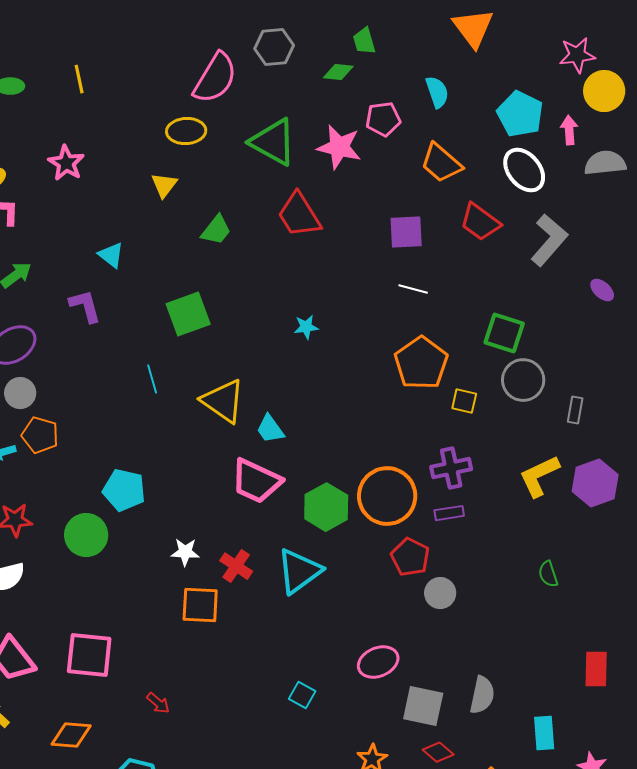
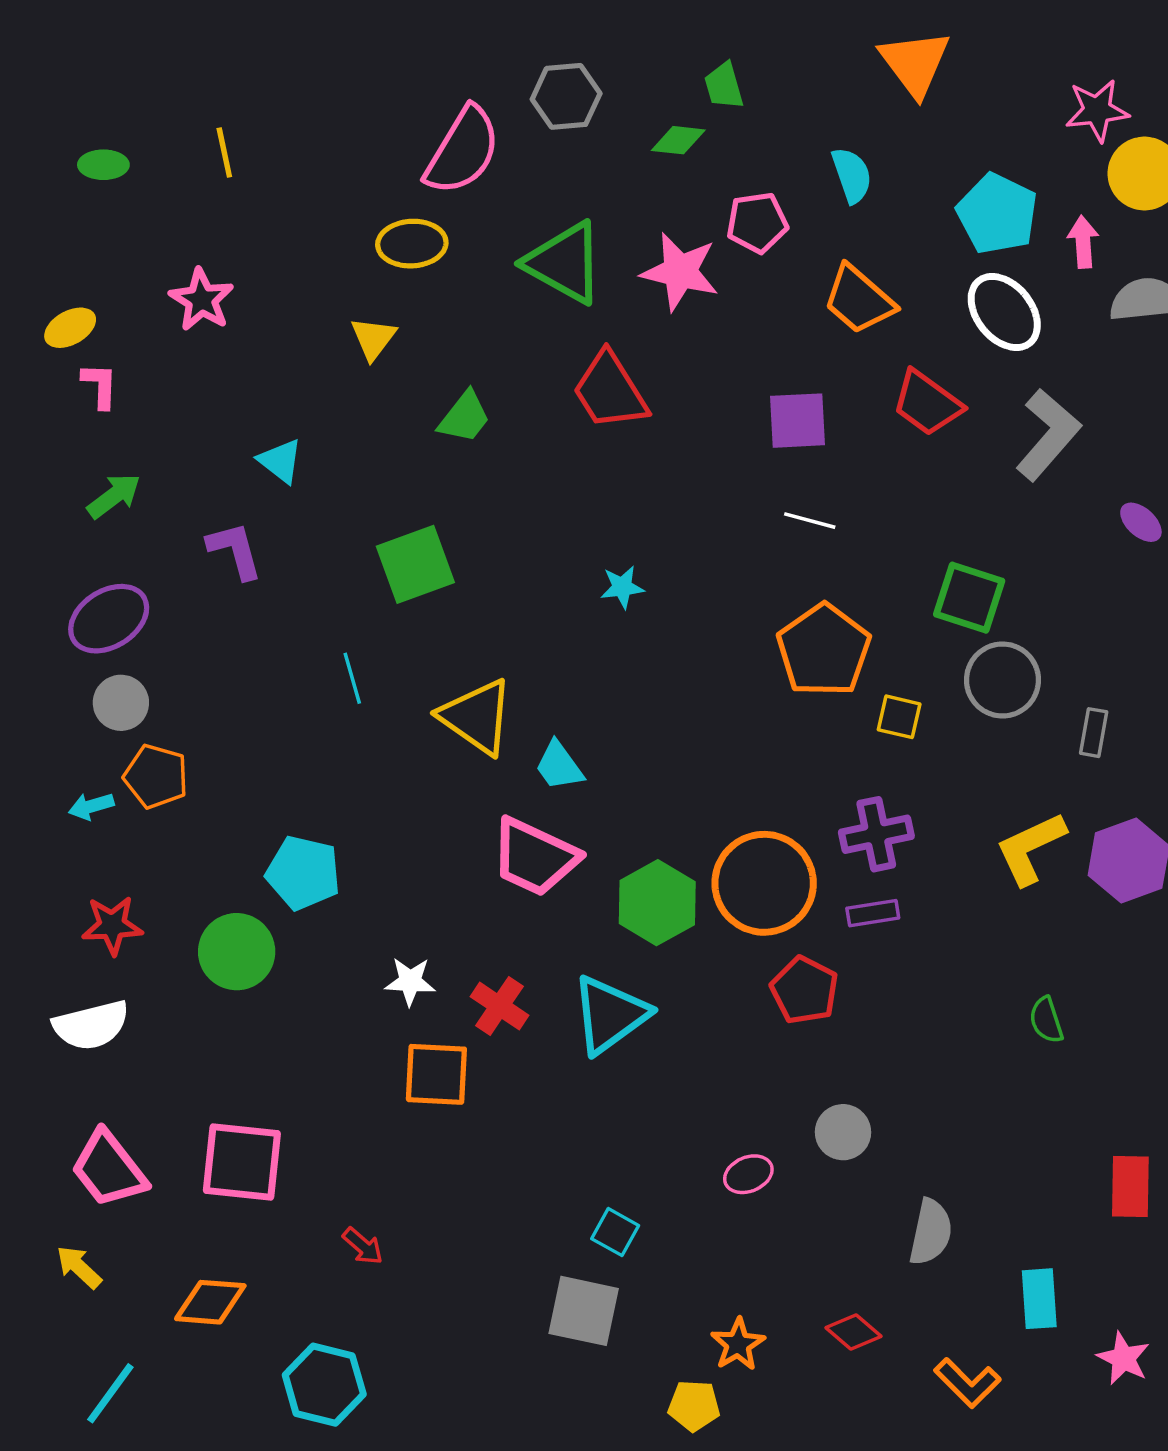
gray circle: (440, 593) -> (843, 1132), moved
pink ellipse: (378, 662) -> (748, 1174), size x0.7
gray square: (423, 706) -> (584, 1311), moved

